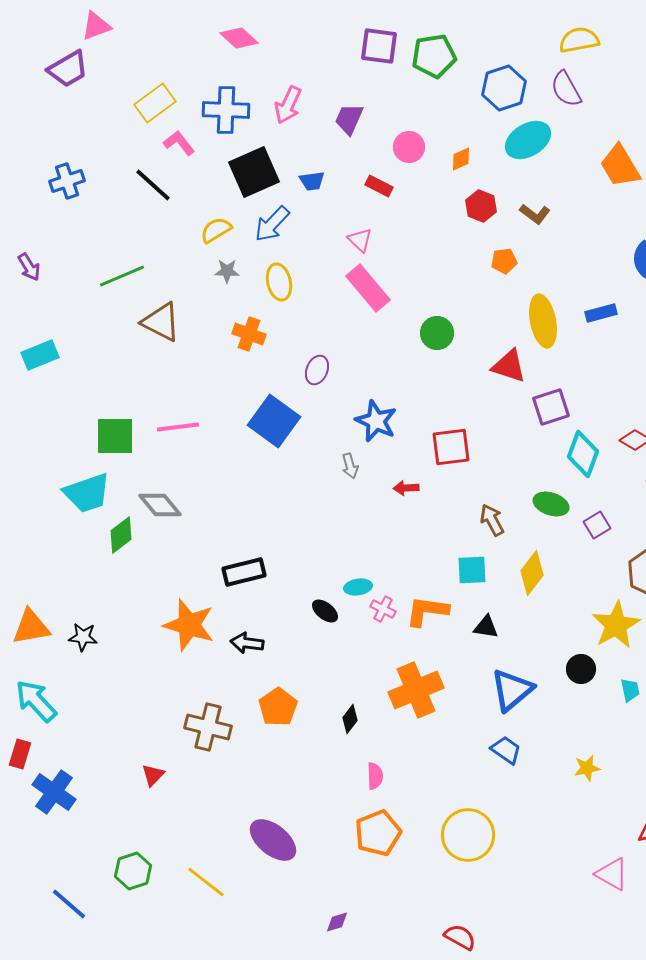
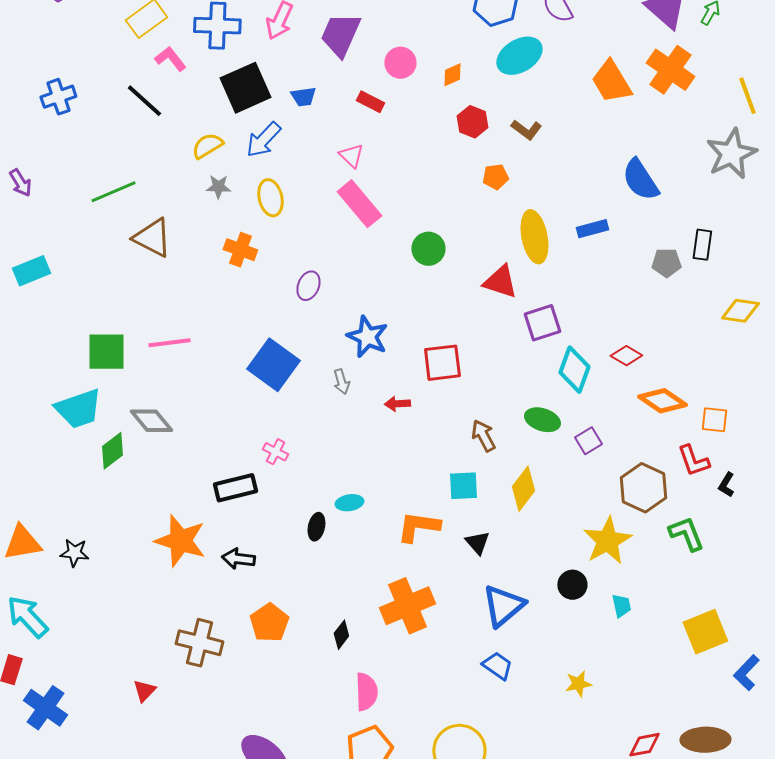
purple trapezoid: (349, 119) -> (340, 35), size x1.4
blue square: (274, 421) -> (273, 365), moved
pink cross: (383, 609) -> (275, 452), moved
black ellipse: (325, 611) -> (316, 527), turned 64
black triangle: (486, 627) -> (477, 543), turned 40
pink semicircle: (375, 776) -> (366, 692), size x1.4

